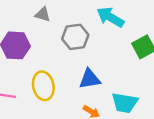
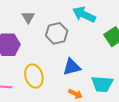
gray triangle: (43, 14) -> (28, 17), turned 48

